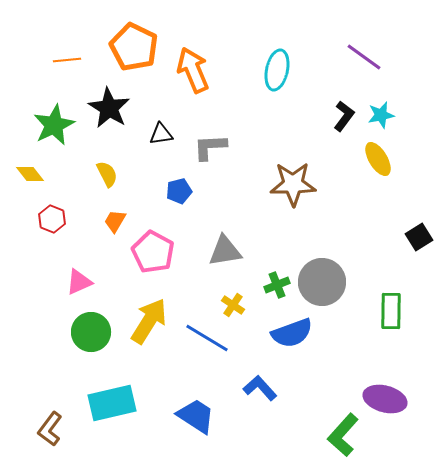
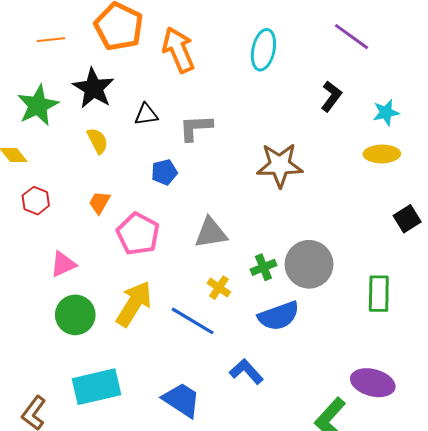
cyan star: (381, 115) -> (386, 112), moved
yellow ellipse: (378, 159) -> (382, 154), moved, turned -60
yellow semicircle: (107, 174) -> (98, 141), moved

